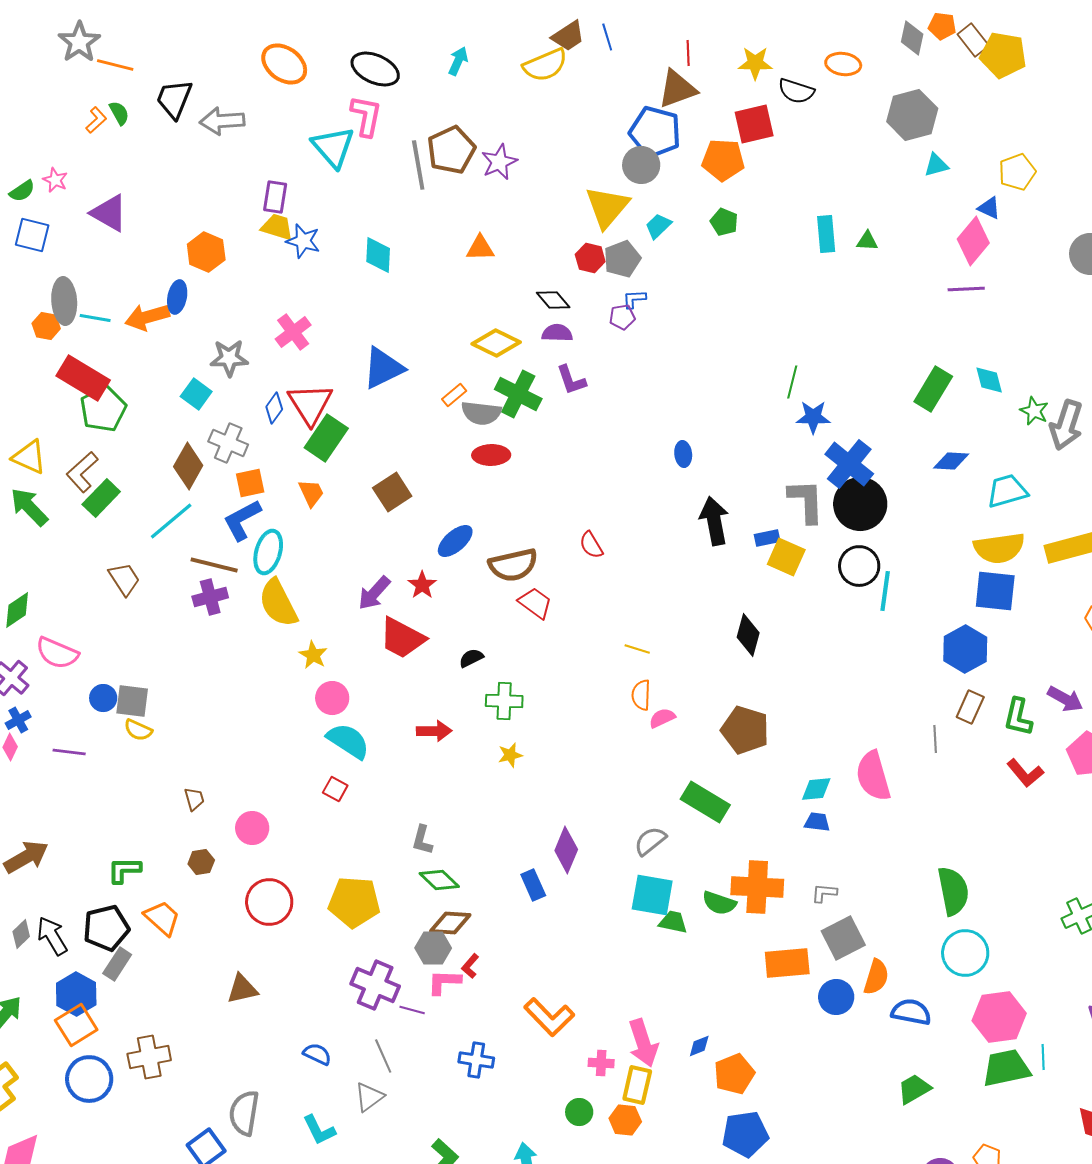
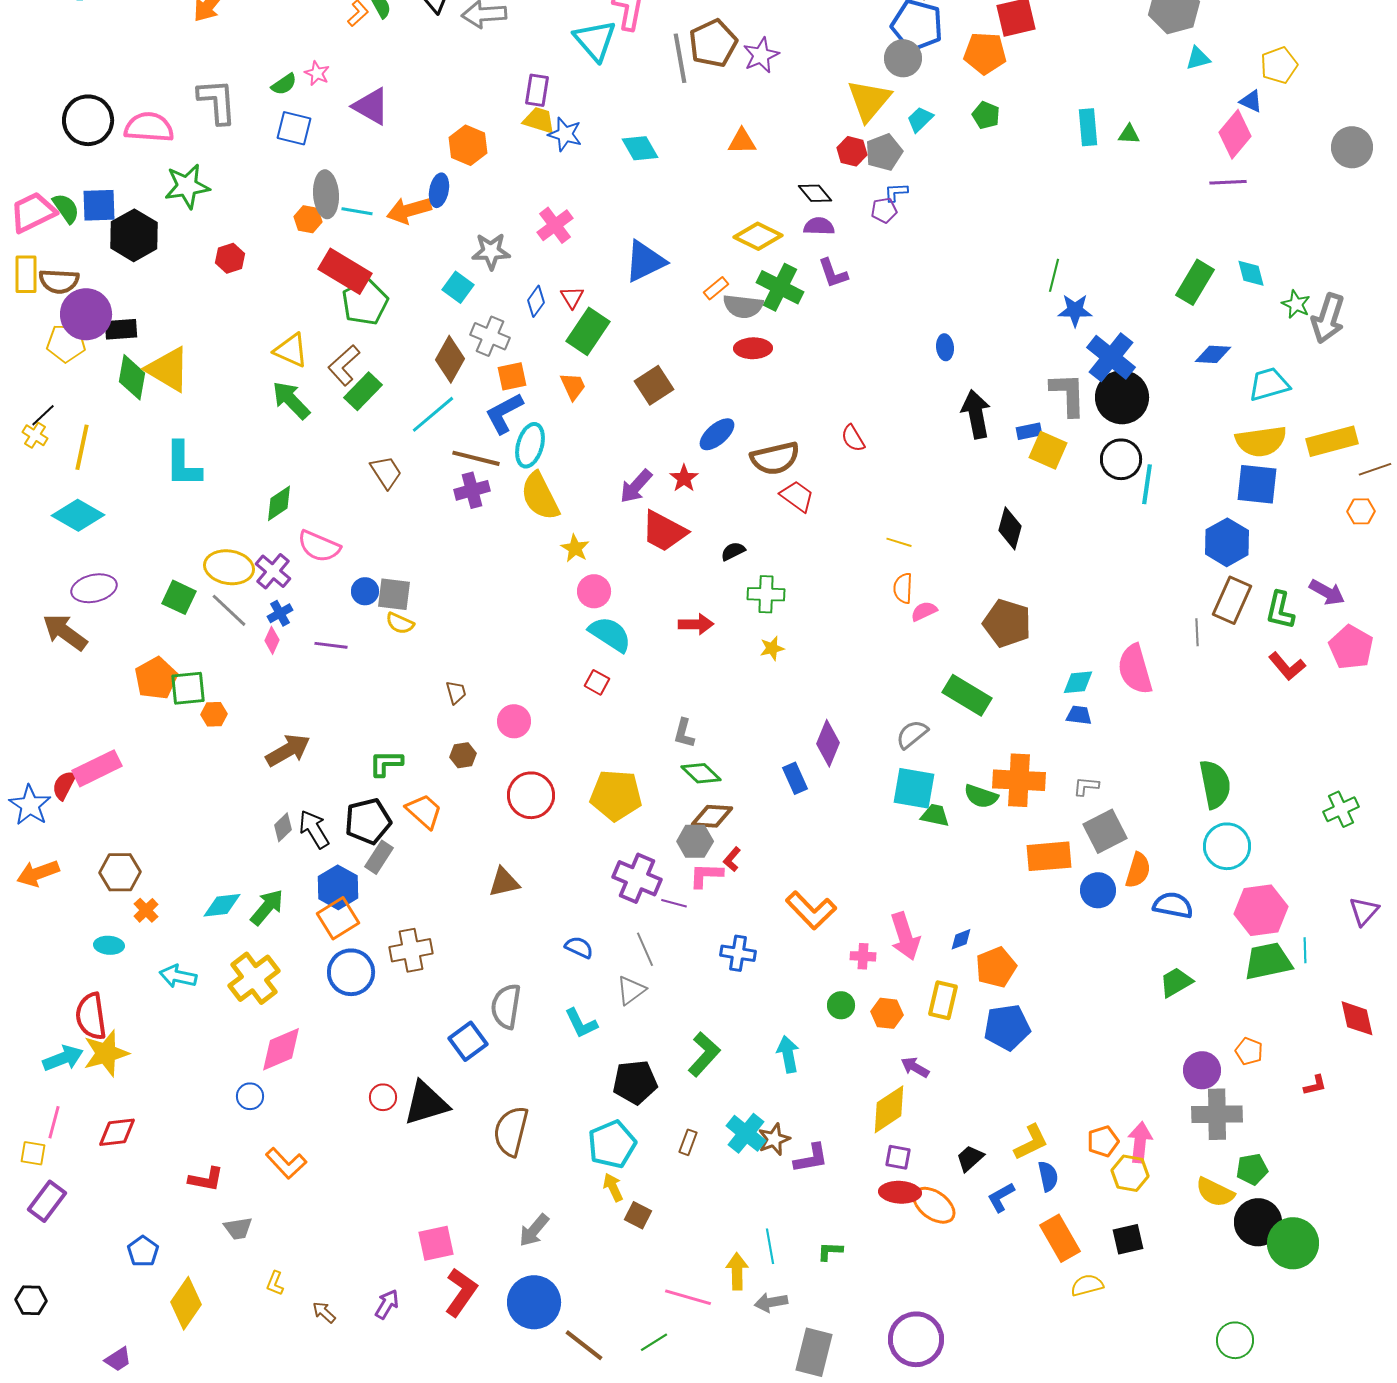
cyan diamond: (378, 255) -> (640, 148), turned -33
red triangle: (310, 404) -> (572, 297), size x0.5
brown rectangle: (970, 707) -> (1232, 600), size x1.4
yellow rectangle: (637, 1085) -> (943, 1000), moved

